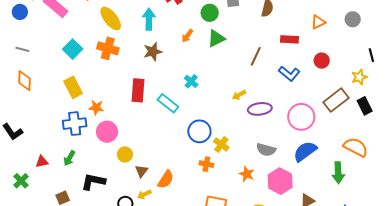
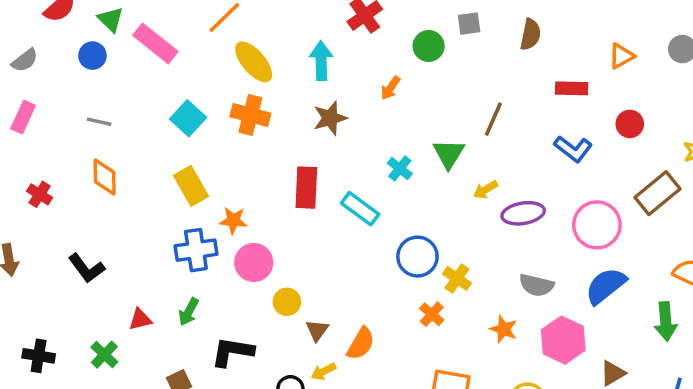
green triangle: (216, 39) -> (449, 154), moved, turned -30
brown line: (256, 56) -> (493, 119), moved
orange cross: (206, 164) -> (432, 314), turned 32

